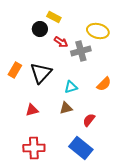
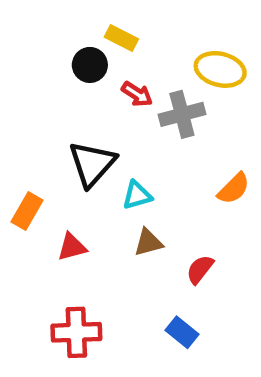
orange rectangle: (15, 70) -> (27, 211), moved
cyan triangle: (71, 87) -> (137, 195), moved
blue rectangle: (81, 148) -> (182, 332), size x0.6

